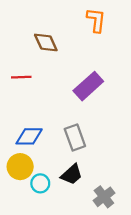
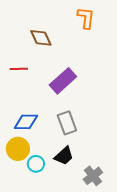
purple rectangle: (88, 86) -> (63, 81), moved

